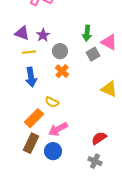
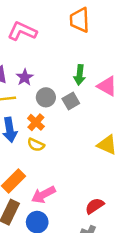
gray square: (93, 54) -> (71, 101), moved
orange cross: (62, 71) -> (36, 122), moved
yellow semicircle: (52, 102) -> (36, 145), moved

